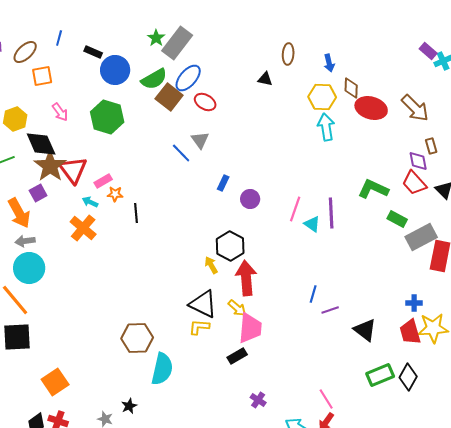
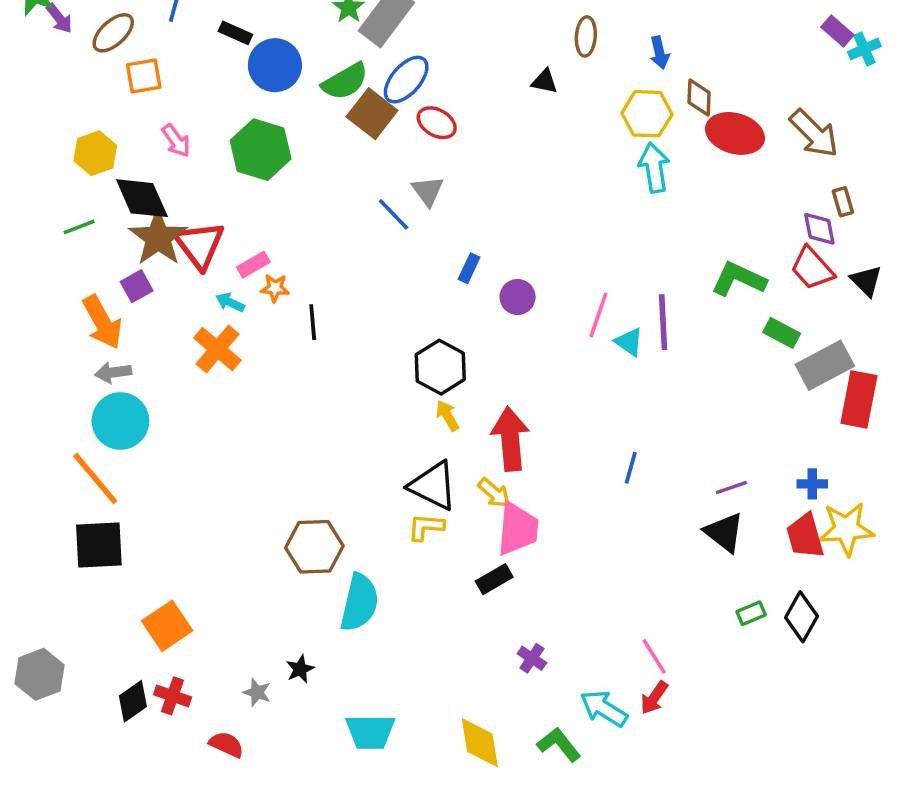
black hexagon: (230, 246) -> (440, 367), moved
purple line: (330, 310) -> (731, 487), moved
green rectangle: (380, 375) -> (751, 613), size x0.6

